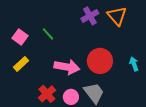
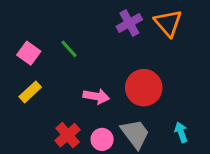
cyan arrow: (134, 64) -> (181, 132), moved
pink arrow: (67, 67) -> (96, 96), size x0.7

